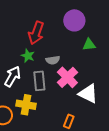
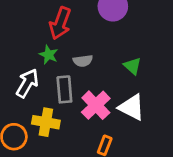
green triangle: (89, 45) -> (132, 66), moved, turned 48
pink cross: (67, 77) -> (96, 105), moved

